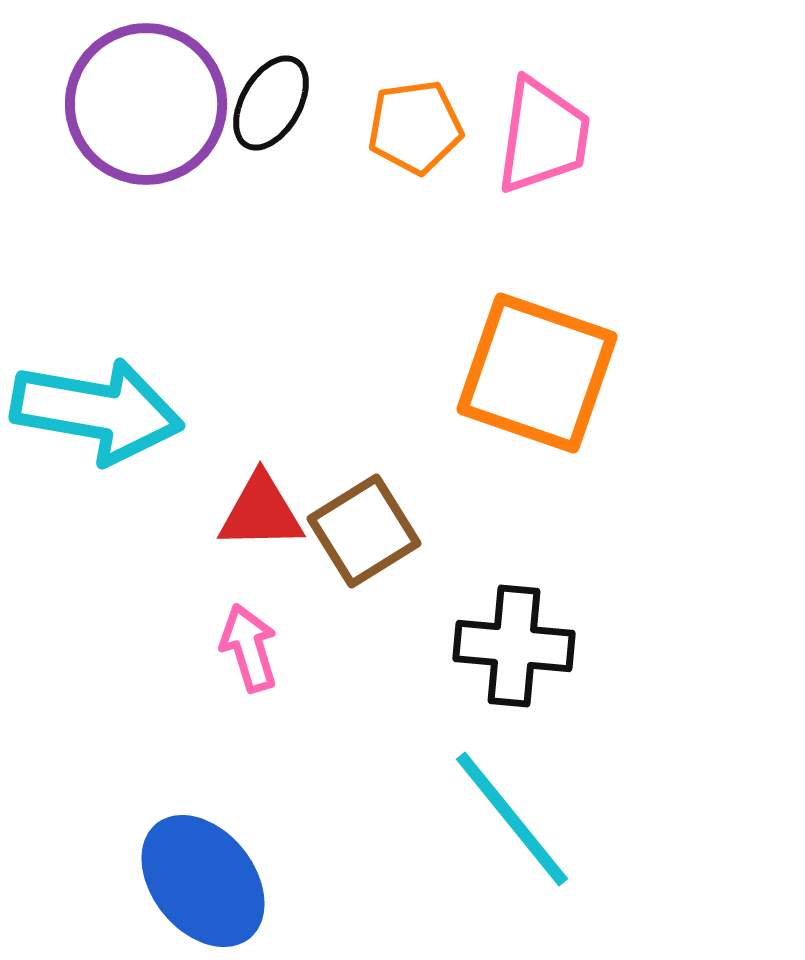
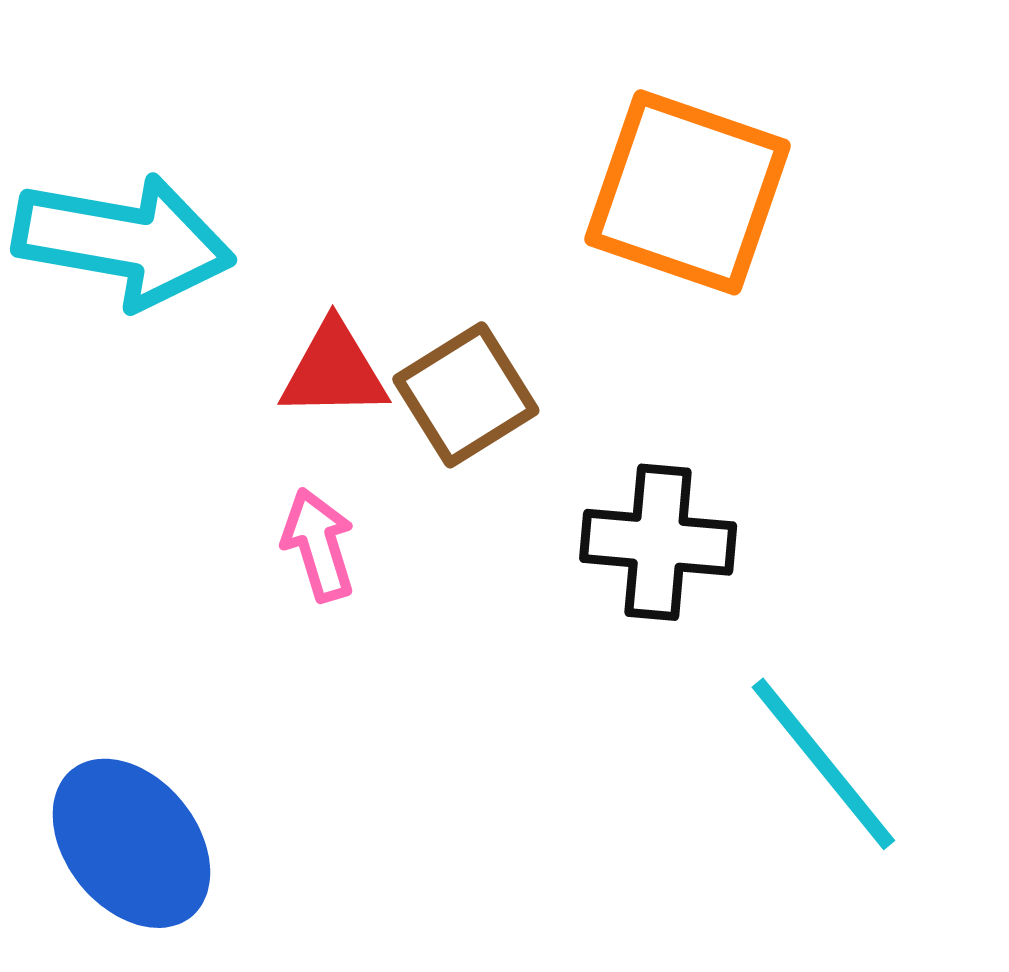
cyan line: (512, 819) -> (823, 764), moved
blue ellipse: (203, 881) -> (131, 843), moved

